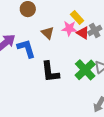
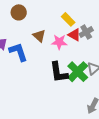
pink star: (69, 28) -> (59, 42), moved
black L-shape: (50, 72) -> (59, 72), moved

